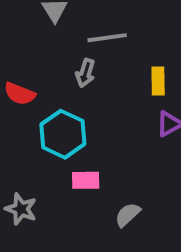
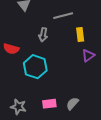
gray line: (107, 38) -> (63, 16), moved
pink rectangle: (86, 180) -> (49, 104), moved

